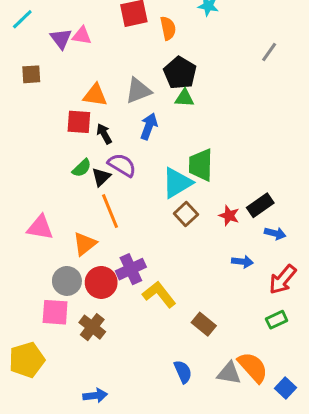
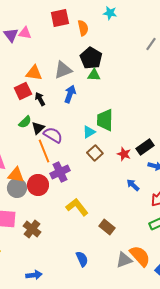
red square: (79, 122) -> (23, 91), turned -30
purple semicircle: (122, 165) -> (53, 135), moved
cyan triangle: (177, 183) -> (89, 132), size x0.6
orange triangle: (85, 244) -> (16, 175), moved, turned 48
blue arrow: (242, 262) -> (133, 185), turned -144
purple cross: (131, 269) -> (60, 172), moved
gray circle: (67, 281) -> (17, 188), moved
red circle: (101, 282) -> (38, 185), moved
blue semicircle: (183, 372) -> (82, 259), moved
gray triangle: (229, 373) -> (124, 260), turned -30

